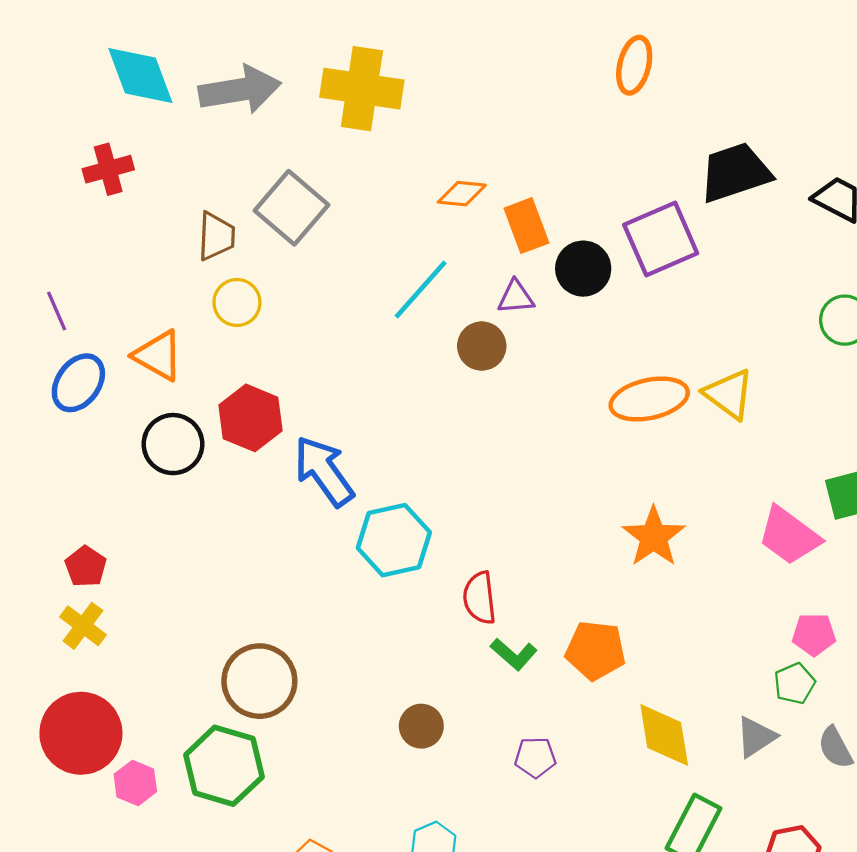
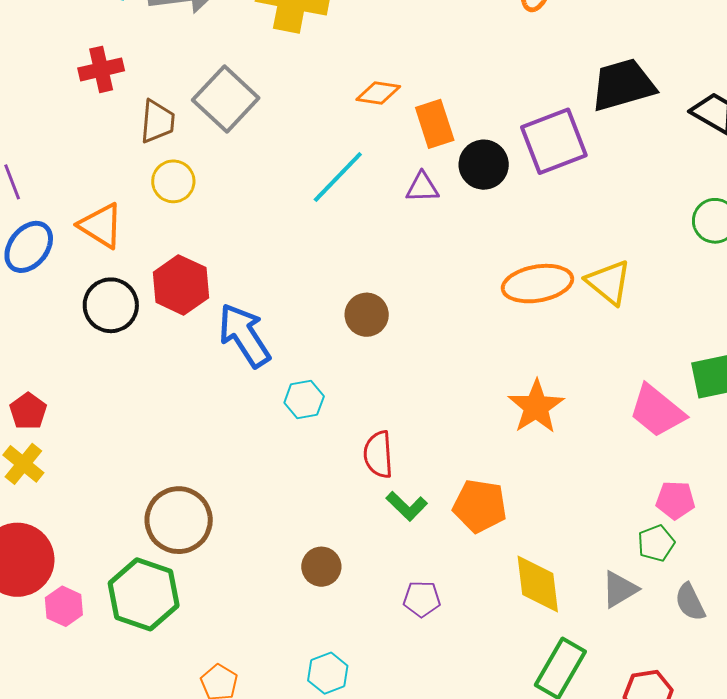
red cross: (108, 169) -> (101, 69), moved
brown circle: (482, 346) -> (367, 315), moved
cyan hexagon: (394, 540) -> (304, 400), size x0.6

